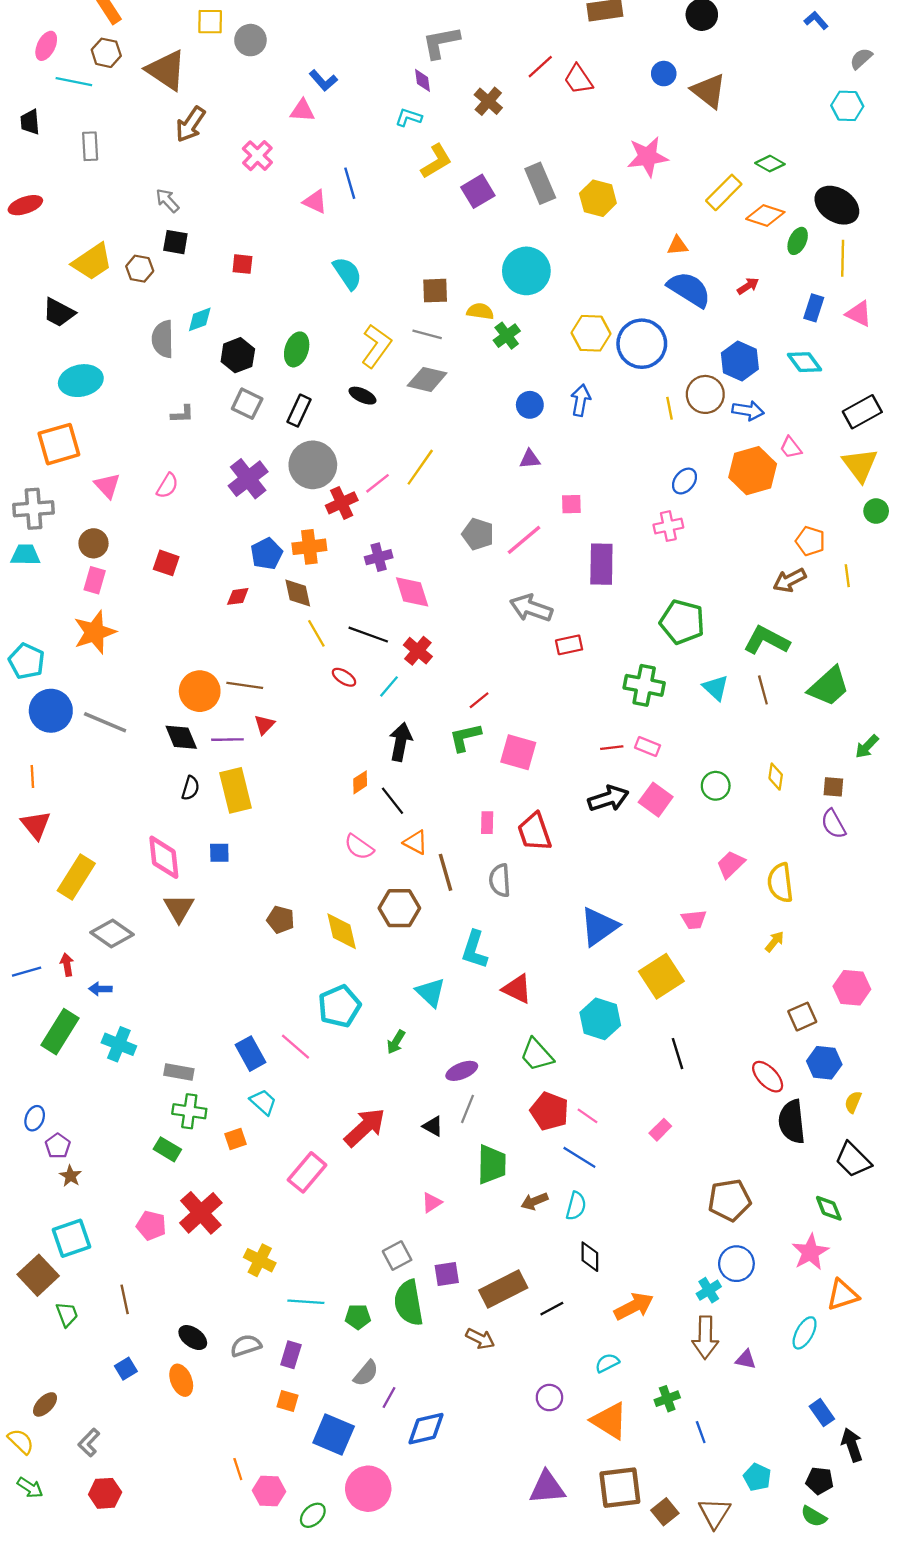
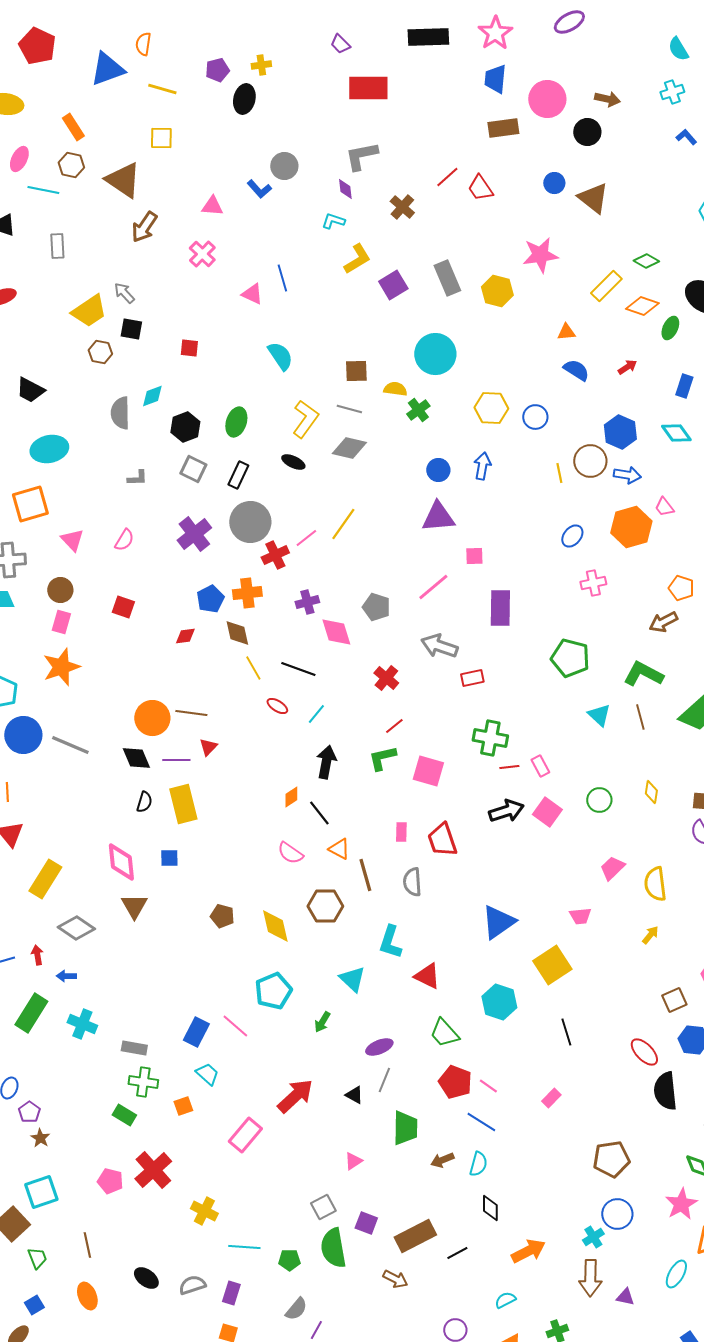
gray circle: (250, 40) -> (284, 166), moved
pink triangle: (302, 110) -> (212, 206), moved
yellow trapezoid: (92, 262) -> (89, 311), moved
blue semicircle: (689, 289) -> (576, 370), size x0.7
blue circle: (642, 344) -> (535, 417), size x0.6
purple triangle: (530, 459) -> (438, 517), size x1.8
pink cross: (668, 526) -> (593, 583), moved
gray pentagon: (478, 534) -> (376, 607), moved
red cross: (418, 651) -> (386, 678), moved
green cross: (644, 685) -> (490, 738), moved
pink rectangle: (648, 747) -> (540, 766), turned 40
blue rectangle: (250, 1054) -> (196, 1032), turned 56
purple square: (447, 1274) -> (366, 1223), turned 30
blue square: (126, 1369) -> (34, 1305), moved
orange ellipse: (181, 1380) -> (87, 1296), moved

